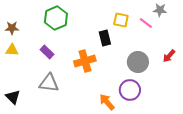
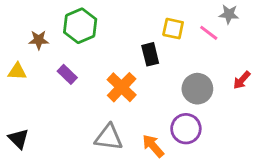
brown star: (12, 28) -> (39, 40), moved
orange cross: (85, 61) -> (122, 87), turned -30
gray triangle: (49, 83) -> (109, 137), moved

